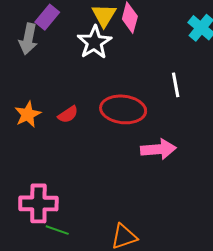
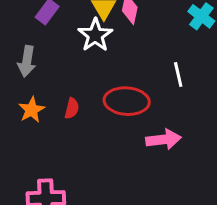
gray arrow: (28, 39) -> (27, 61), moved
red semicircle: (68, 114) -> (72, 108), turned -40

